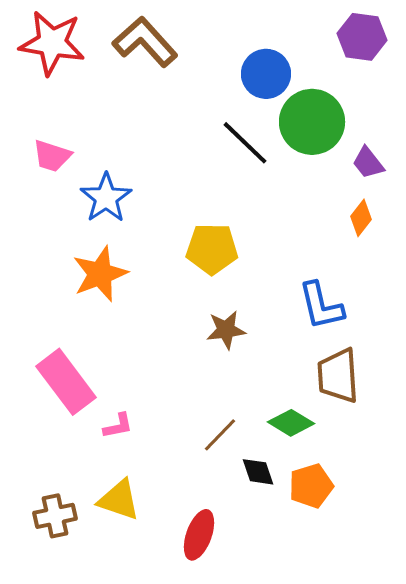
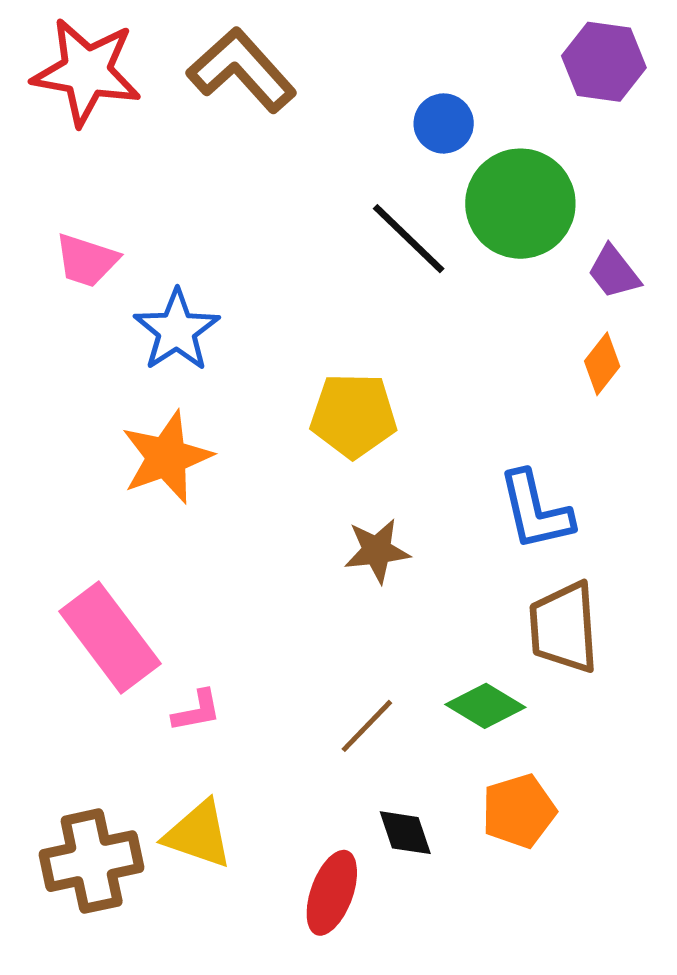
blue circle: (266, 74) -> (444, 123), size x0.7
black diamond: (258, 472) -> (405, 833), moved
brown cross: (55, 516) -> (92, 861), size x1.4

